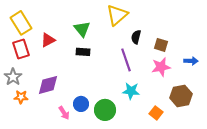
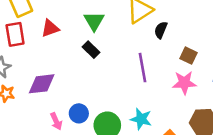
black semicircle: (136, 37) -> (161, 30), moved
black rectangle: (83, 52) -> (91, 50), turned 32
cyan star: (131, 91) -> (141, 119), moved

